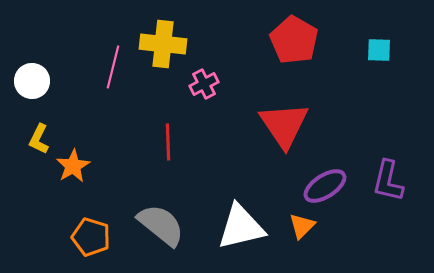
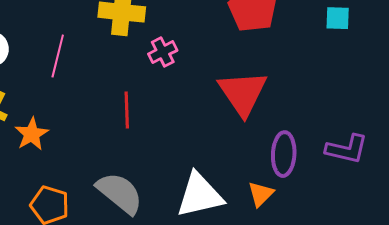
pink line: (113, 67) -> (58, 56), moved
purple L-shape: (388, 181) -> (347, 149), turned -90
purple ellipse: (325, 186) -> (284, 154), turned -54

